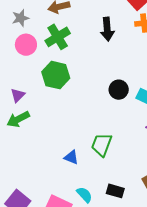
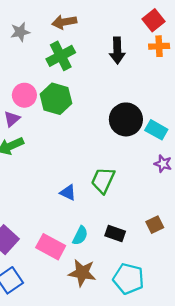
pink circle: (26, 45) -> (24, 95), moved
black circle: (119, 90) -> (126, 119), size x1.5
cyan semicircle: (84, 195) -> (80, 236), turned 66

